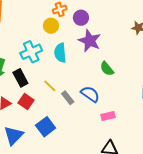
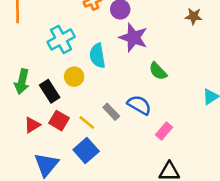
yellow circle: (51, 26) -> (74, 77), moved
cyan cross: (31, 52) -> (61, 39), moved
yellow line: (50, 86) -> (87, 123), moved
pink rectangle: (108, 116) -> (164, 131), turned -32

